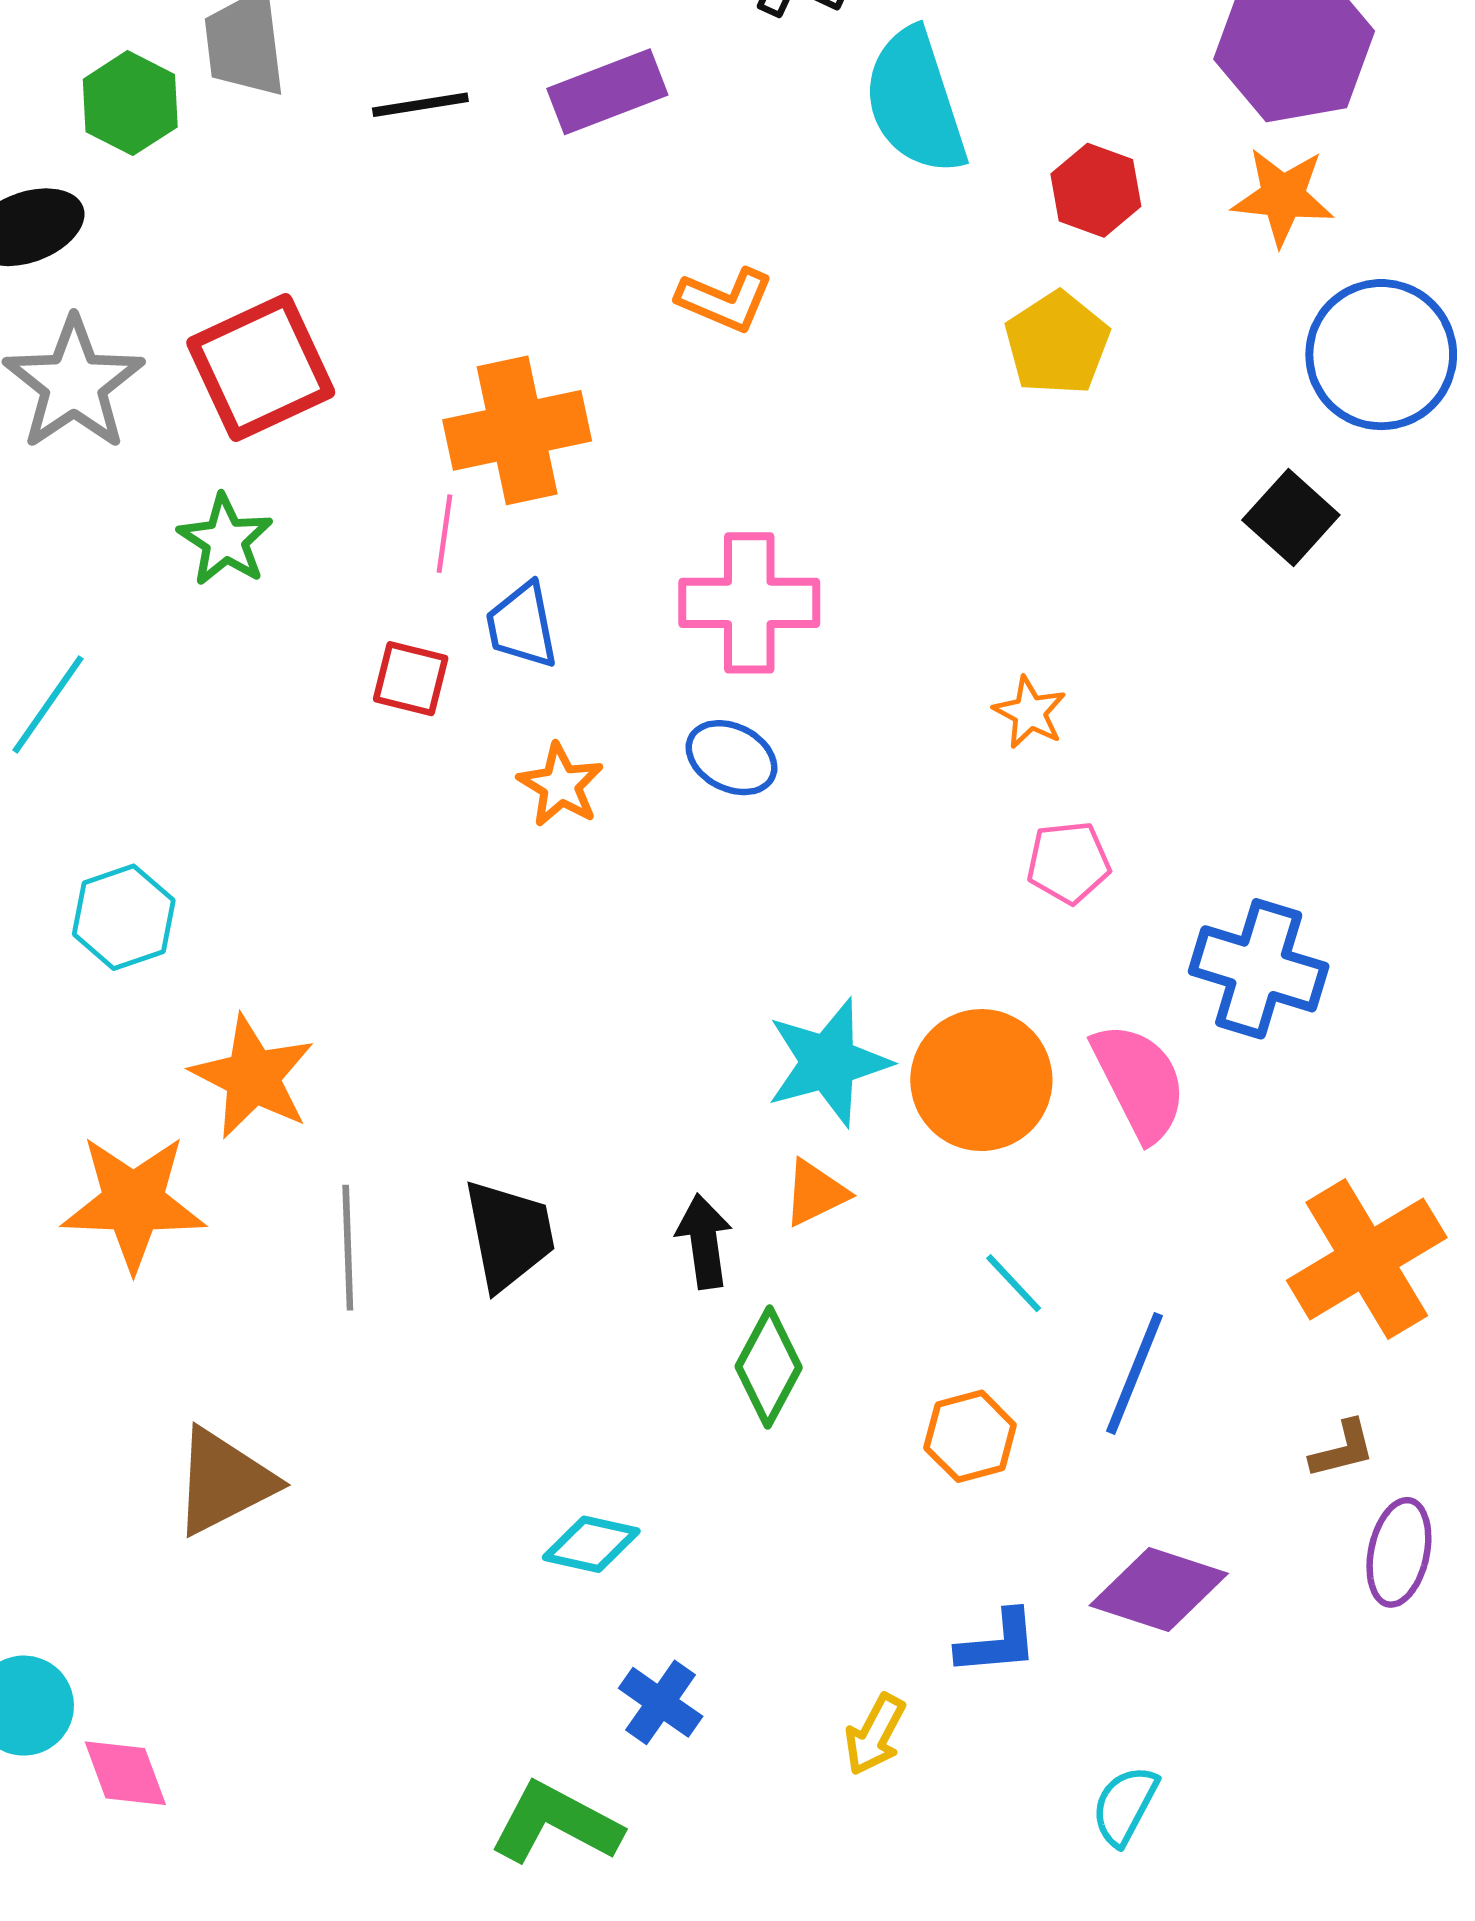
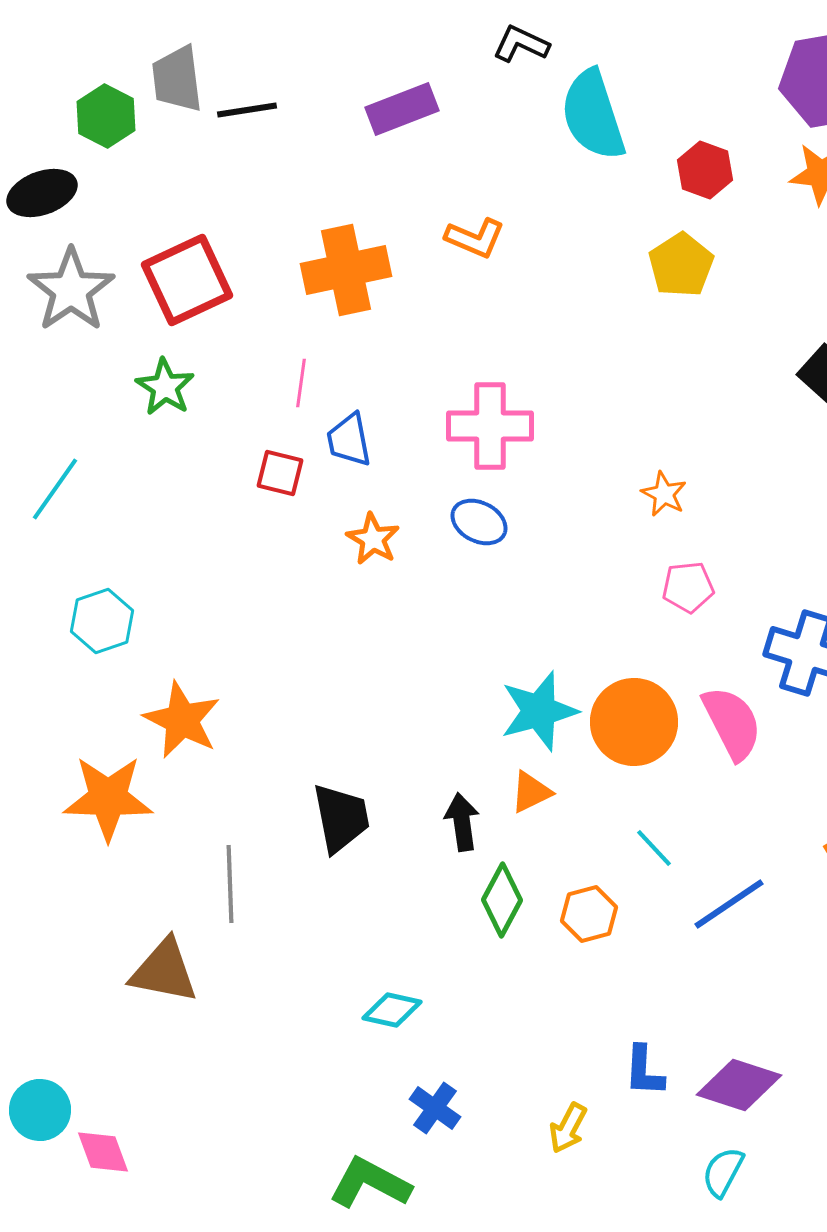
black line: (420, 105) -> (247, 110), moved
orange cross: (517, 430) -> (346, 270), moved
gray line: (348, 1248) -> (230, 884), moved
blue line: (1135, 1373) -> (729, 904), turned 34
orange hexagon: (970, 1436) -> (589, 914), moved
brown triangle: (224, 1481) -> (164, 971), turned 38
purple diamond: (1159, 1589) -> (739, 1085), moved
blue L-shape: (997, 1643) -> (644, 1071), turned 98

